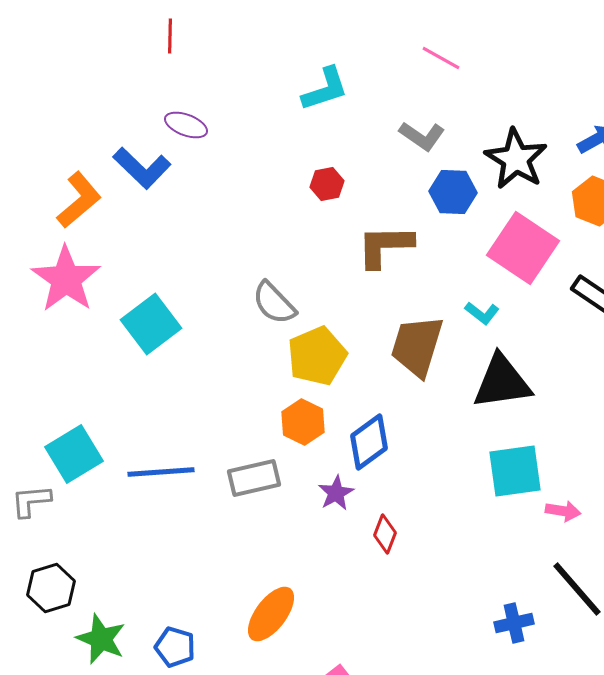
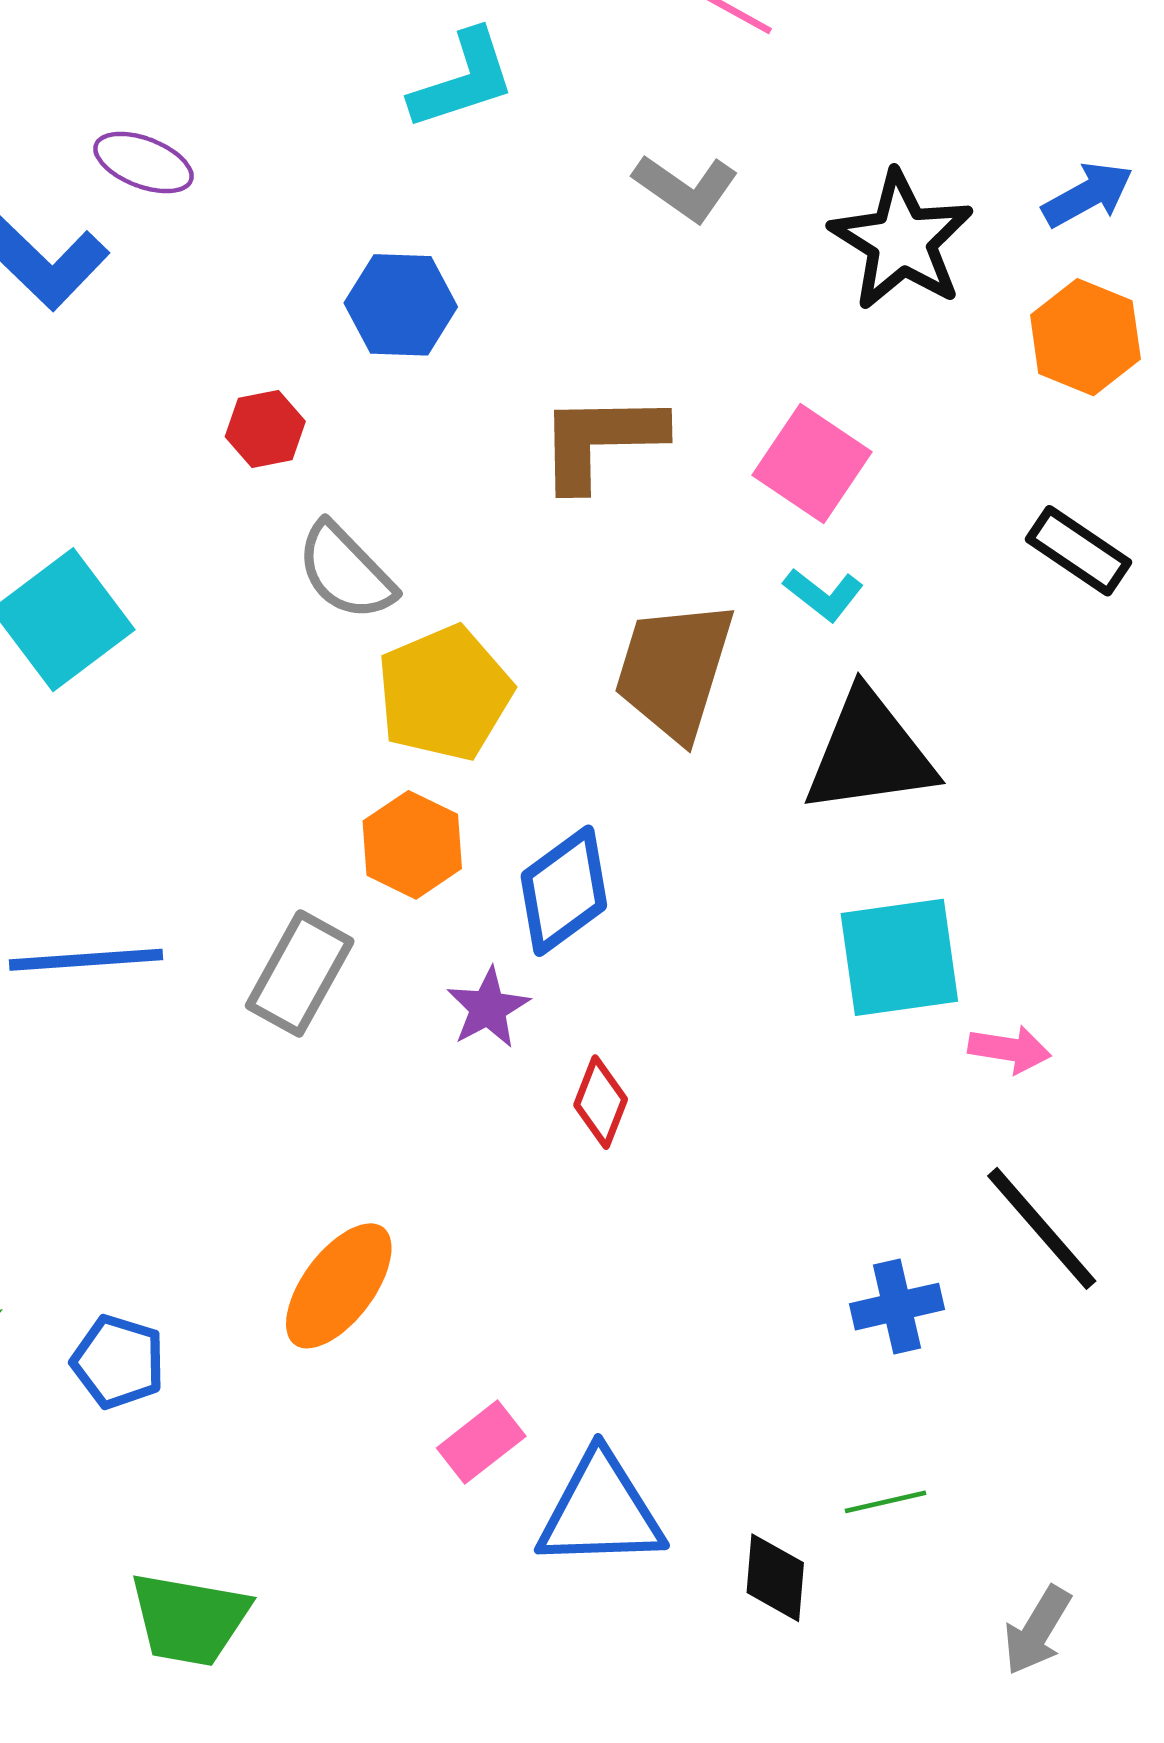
red hexagon: (327, 184) -> (265, 429), moved
blue hexagon: (453, 192) -> (401, 305), moved
pink square: (523, 248) -> (812, 463), moved, size x0.7
gray rectangle: (254, 478) -> (300, 973), turned -48

